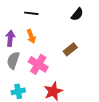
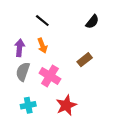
black line: (31, 13) -> (42, 21), turned 32

